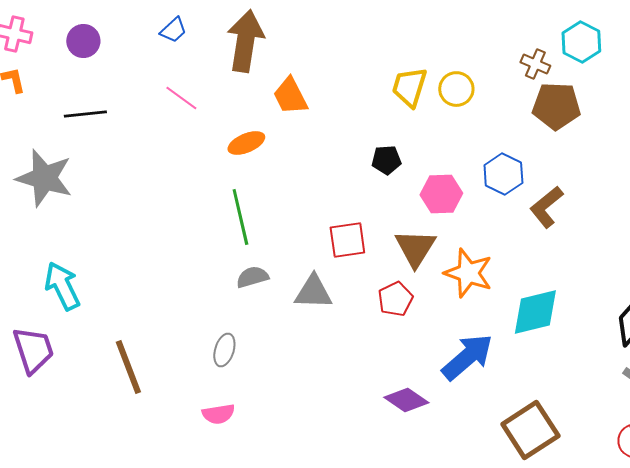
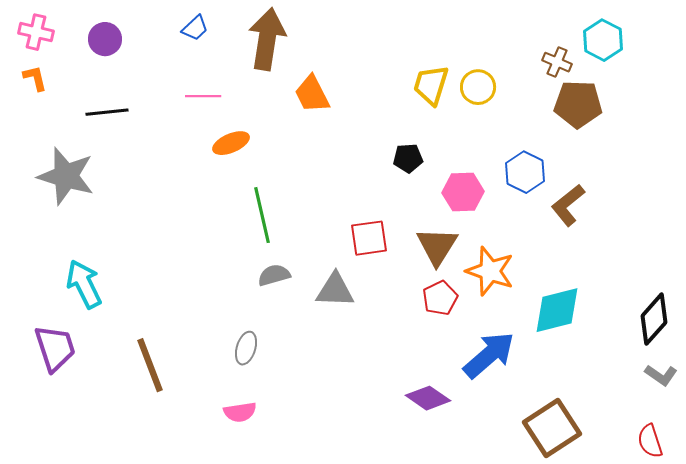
pink line: (181, 98) -> (203, 96), turned -36
orange ellipse: (246, 143) -> (231, 143), moved
red pentagon: (395, 299) -> (440, 298), moved

